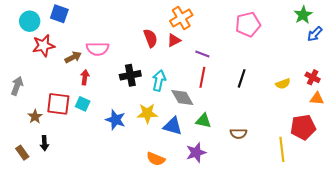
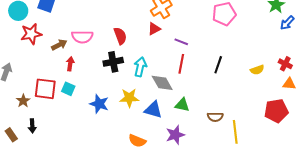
red semicircle: (150, 38) -> (120, 36), moved
yellow line: (282, 149) -> (235, 132), moved

